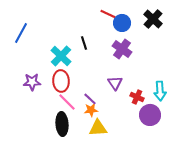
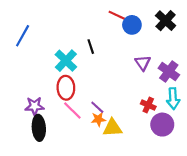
purple cross: (122, 49) -> (169, 71), moved
purple star: (32, 82) -> (34, 106), moved
purple triangle: (115, 83) -> (143, 63), moved
black ellipse: (62, 124) -> (39, 128), moved
yellow triangle: (98, 128) -> (112, 128), moved

